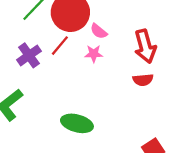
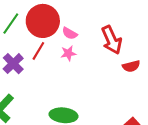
red semicircle: (143, 80) -> (131, 66), moved

